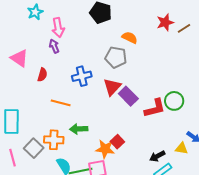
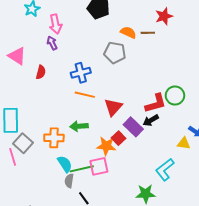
brown line: (184, 28) -> (148, 33), moved, turned 32
red triangle: (112, 87) -> (113, 107), moved
purple rectangle: (128, 96) -> (133, 127), moved
orange line: (61, 103) -> (85, 95), moved
gray square: (34, 148) -> (23, 143), moved
black arrow: (157, 156) -> (151, 120), moved

